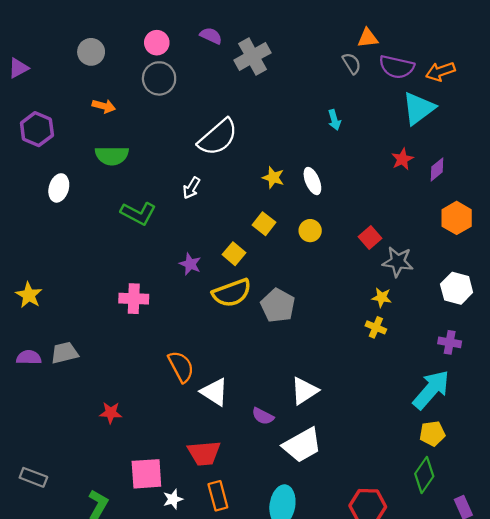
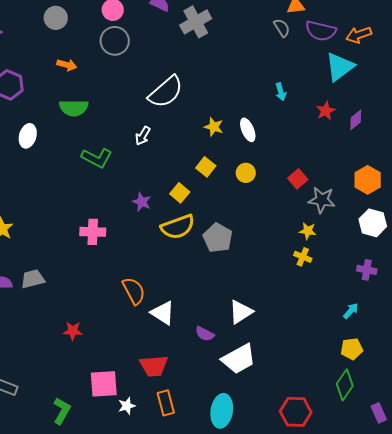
cyan arrow: (334, 120) -> (281, 92), moved
orange hexagon: (457, 218) -> (368, 180), moved
cyan arrow: (431, 390) -> (351, 311), size x0.5

